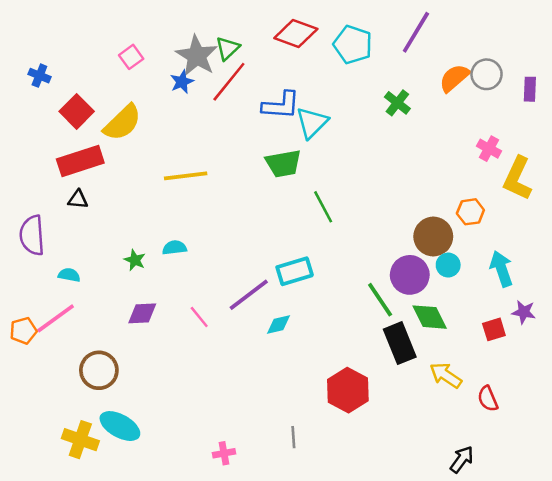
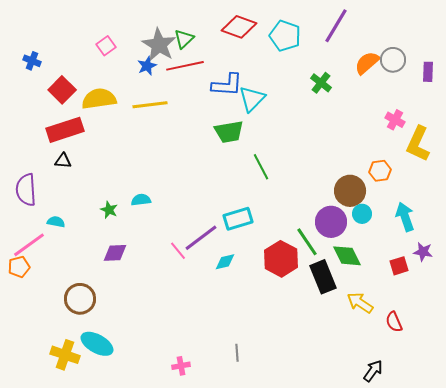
red line: (229, 82) -> (185, 66), turned 39
yellow semicircle: (122, 123) -> (99, 99), turned -144
yellow line: (186, 176) -> (150, 105), moved
pink line: (199, 317) -> (178, 251), moved
pink line: (56, 318) -> (29, 245), moved
red hexagon: (348, 390) -> (281, 259), moved

